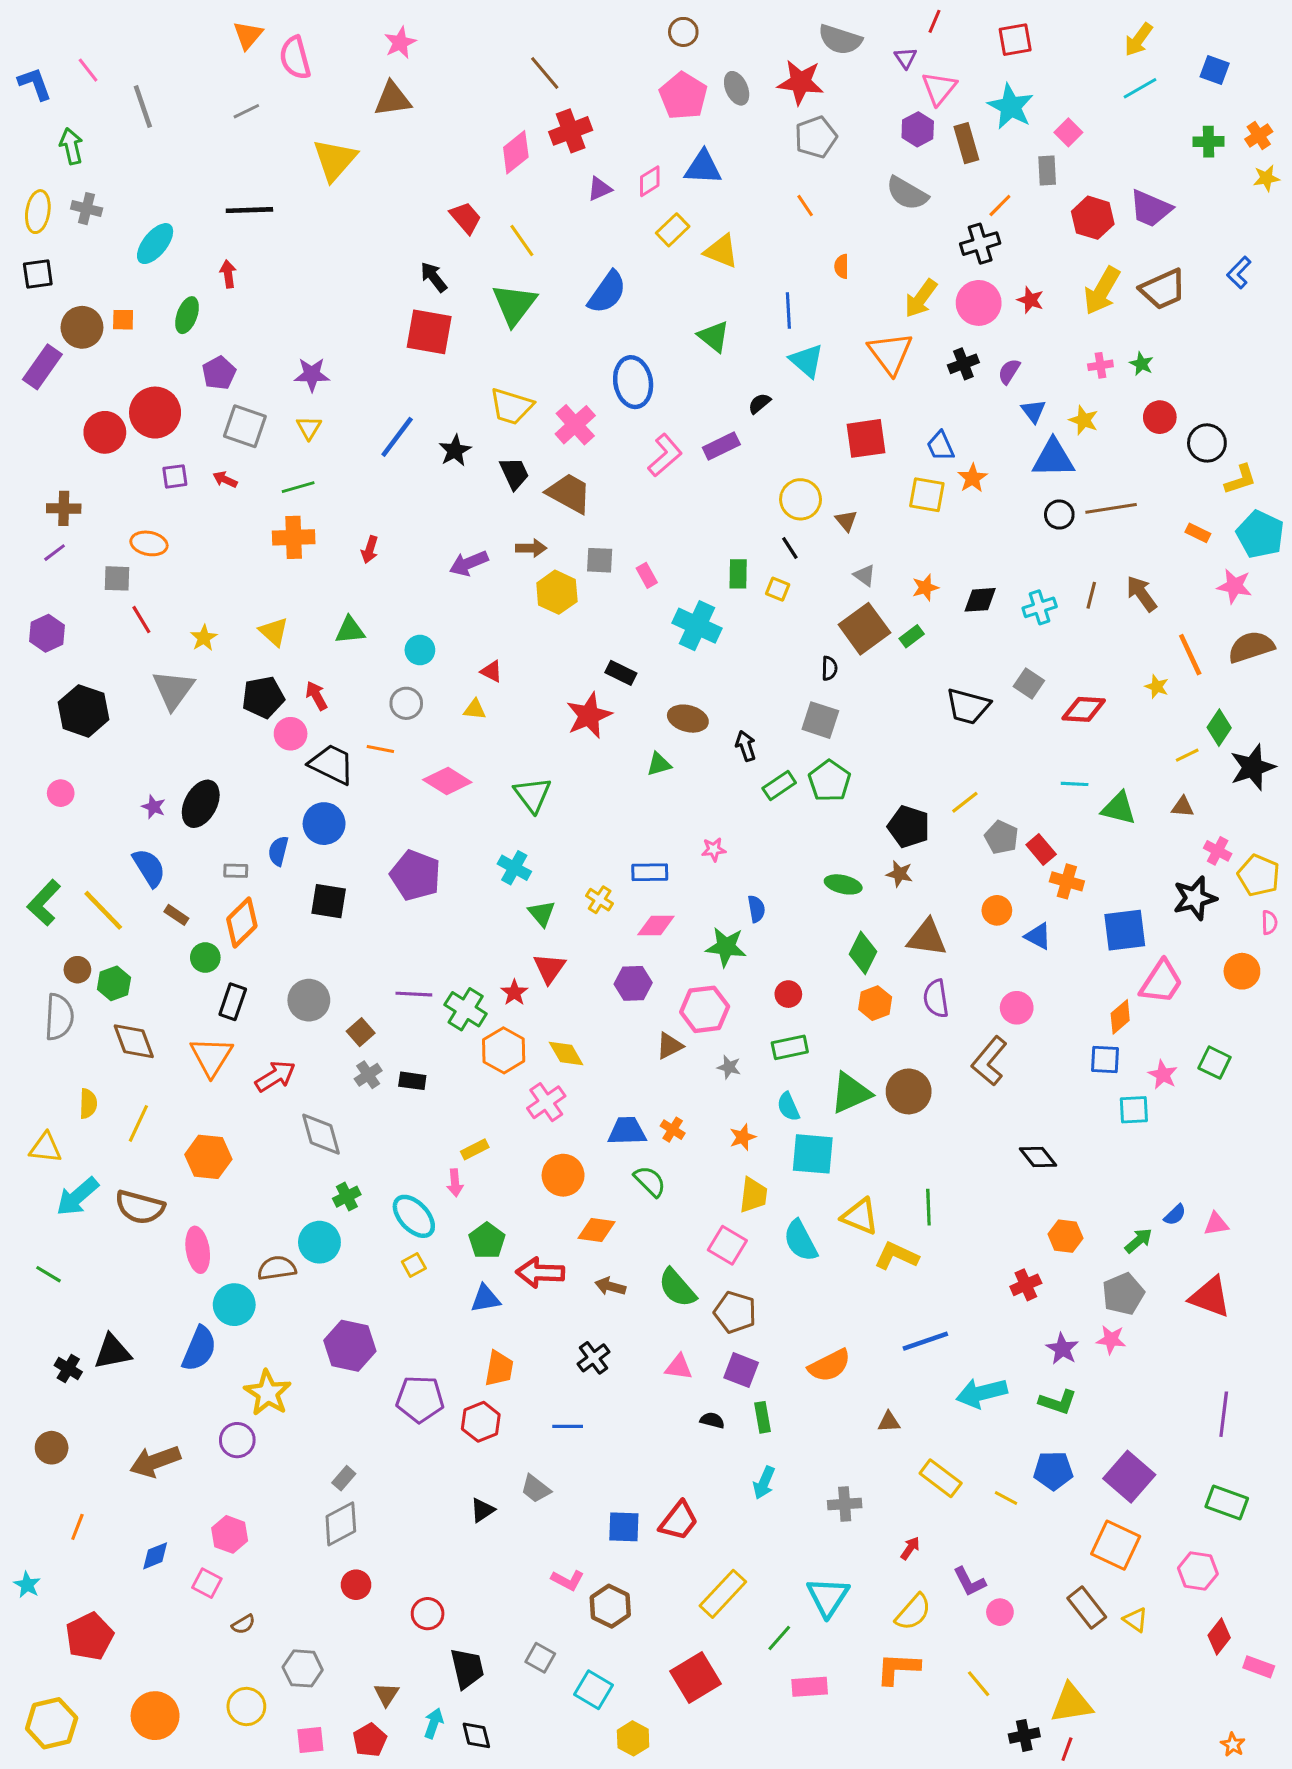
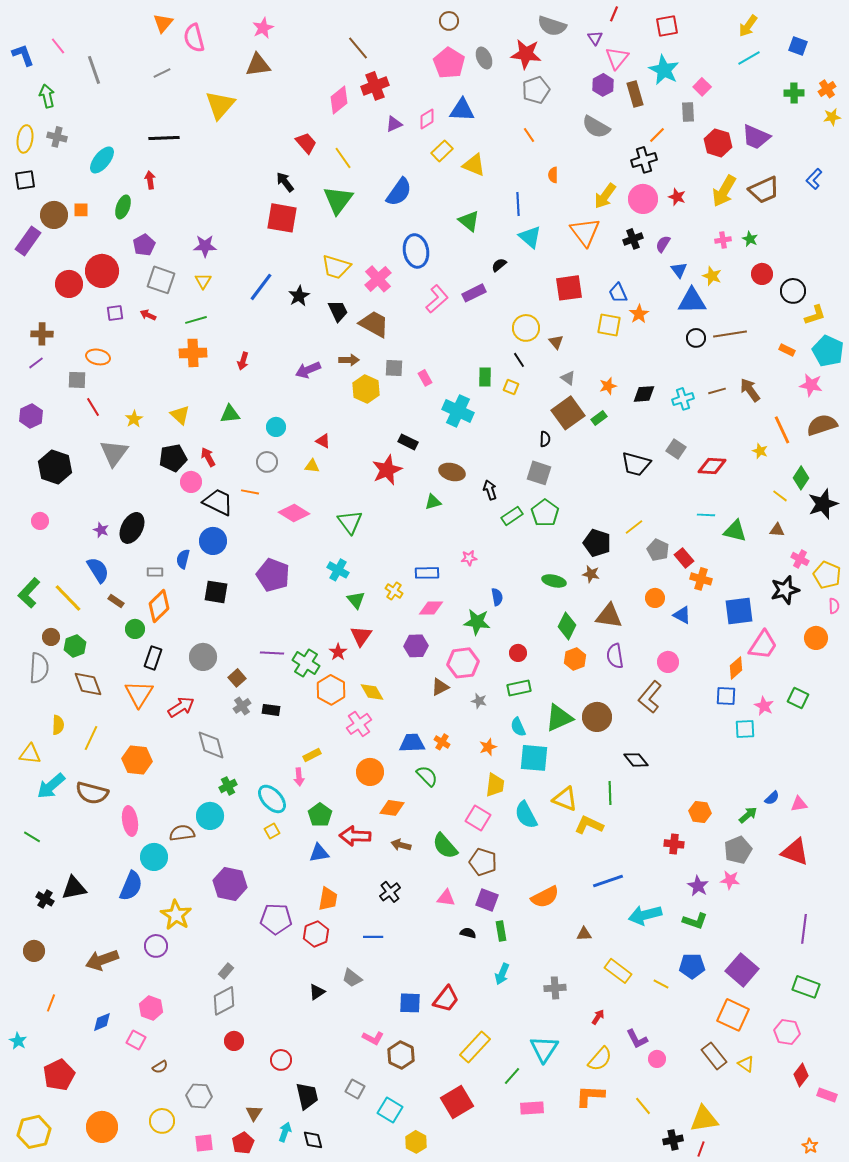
brown line: (1091, 595) -> (717, 391), turned 60
yellow line: (1187, 755) -> (780, 496), turned 63
black diamond: (1038, 1157) -> (636, 760), moved
red cross: (1026, 1285) -> (674, 844), turned 30

